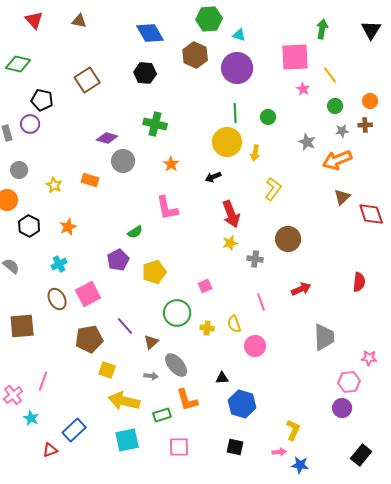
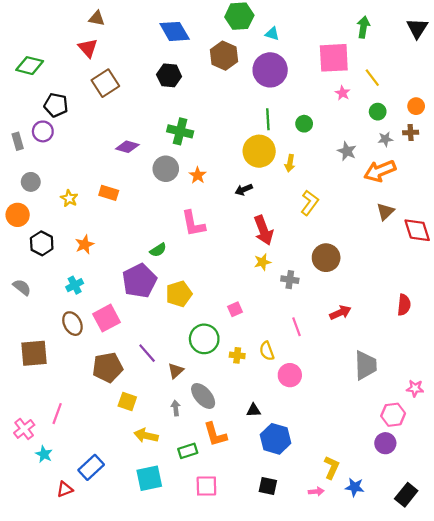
red triangle: (34, 20) -> (88, 48), moved
gray circle: (123, 161) -> (166, 169), moved
purple pentagon: (118, 260) -> (139, 281), size x1.4
gray arrow: (151, 376) -> (176, 408), turned -104
yellow arrow: (124, 401) -> (146, 436), size x0.7
blue star: (300, 465) -> (355, 487), moved

